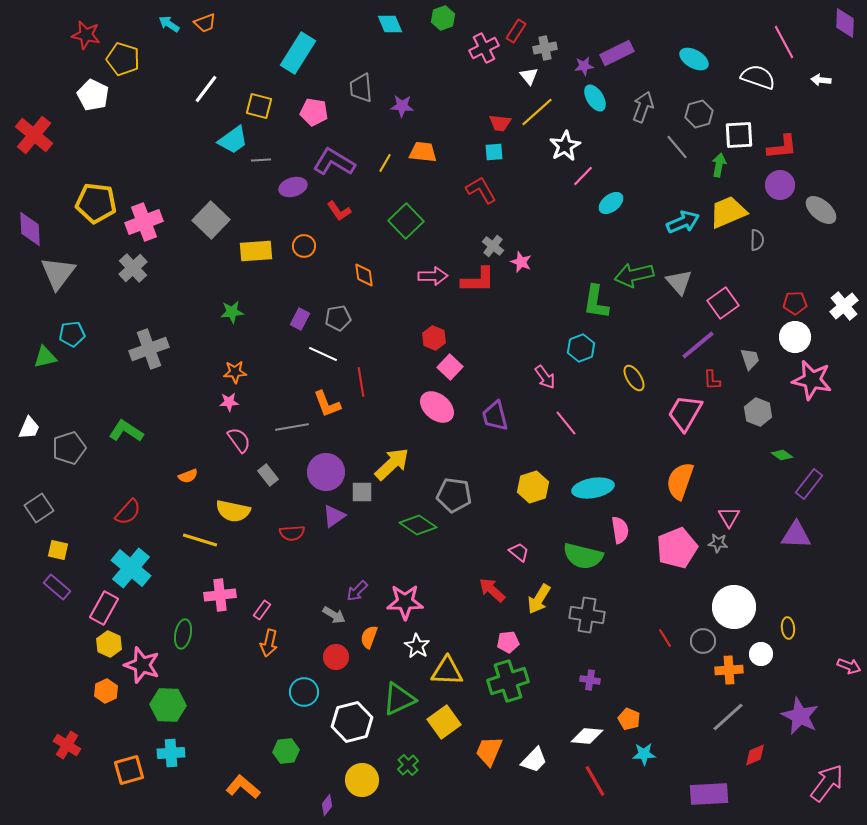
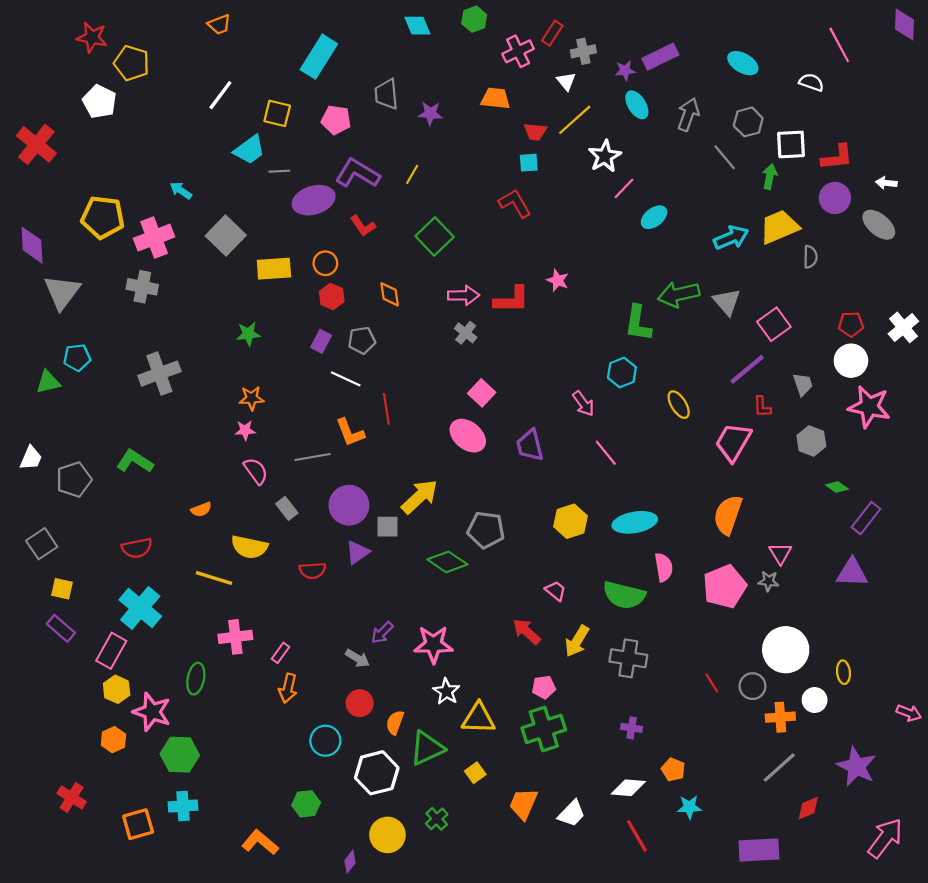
cyan arrow: (169, 24) -> (181, 190), moved
white semicircle: (758, 77) -> (811, 82), size x0.7
white arrow: (821, 80) -> (886, 183), moved
orange trapezoid: (423, 152) -> (496, 98), moved
purple ellipse: (293, 187) -> (314, 200), size x1.4
gray cross: (493, 246) -> (466, 333), moved
gray cross: (133, 268) -> (142, 287), turned -36
red hexagon: (434, 338) -> (332, 296), moved
red semicircle: (128, 512) -> (137, 548), turned 36
orange semicircle: (369, 637) -> (395, 723), moved
yellow square: (444, 722) -> (475, 773), size x0.6

